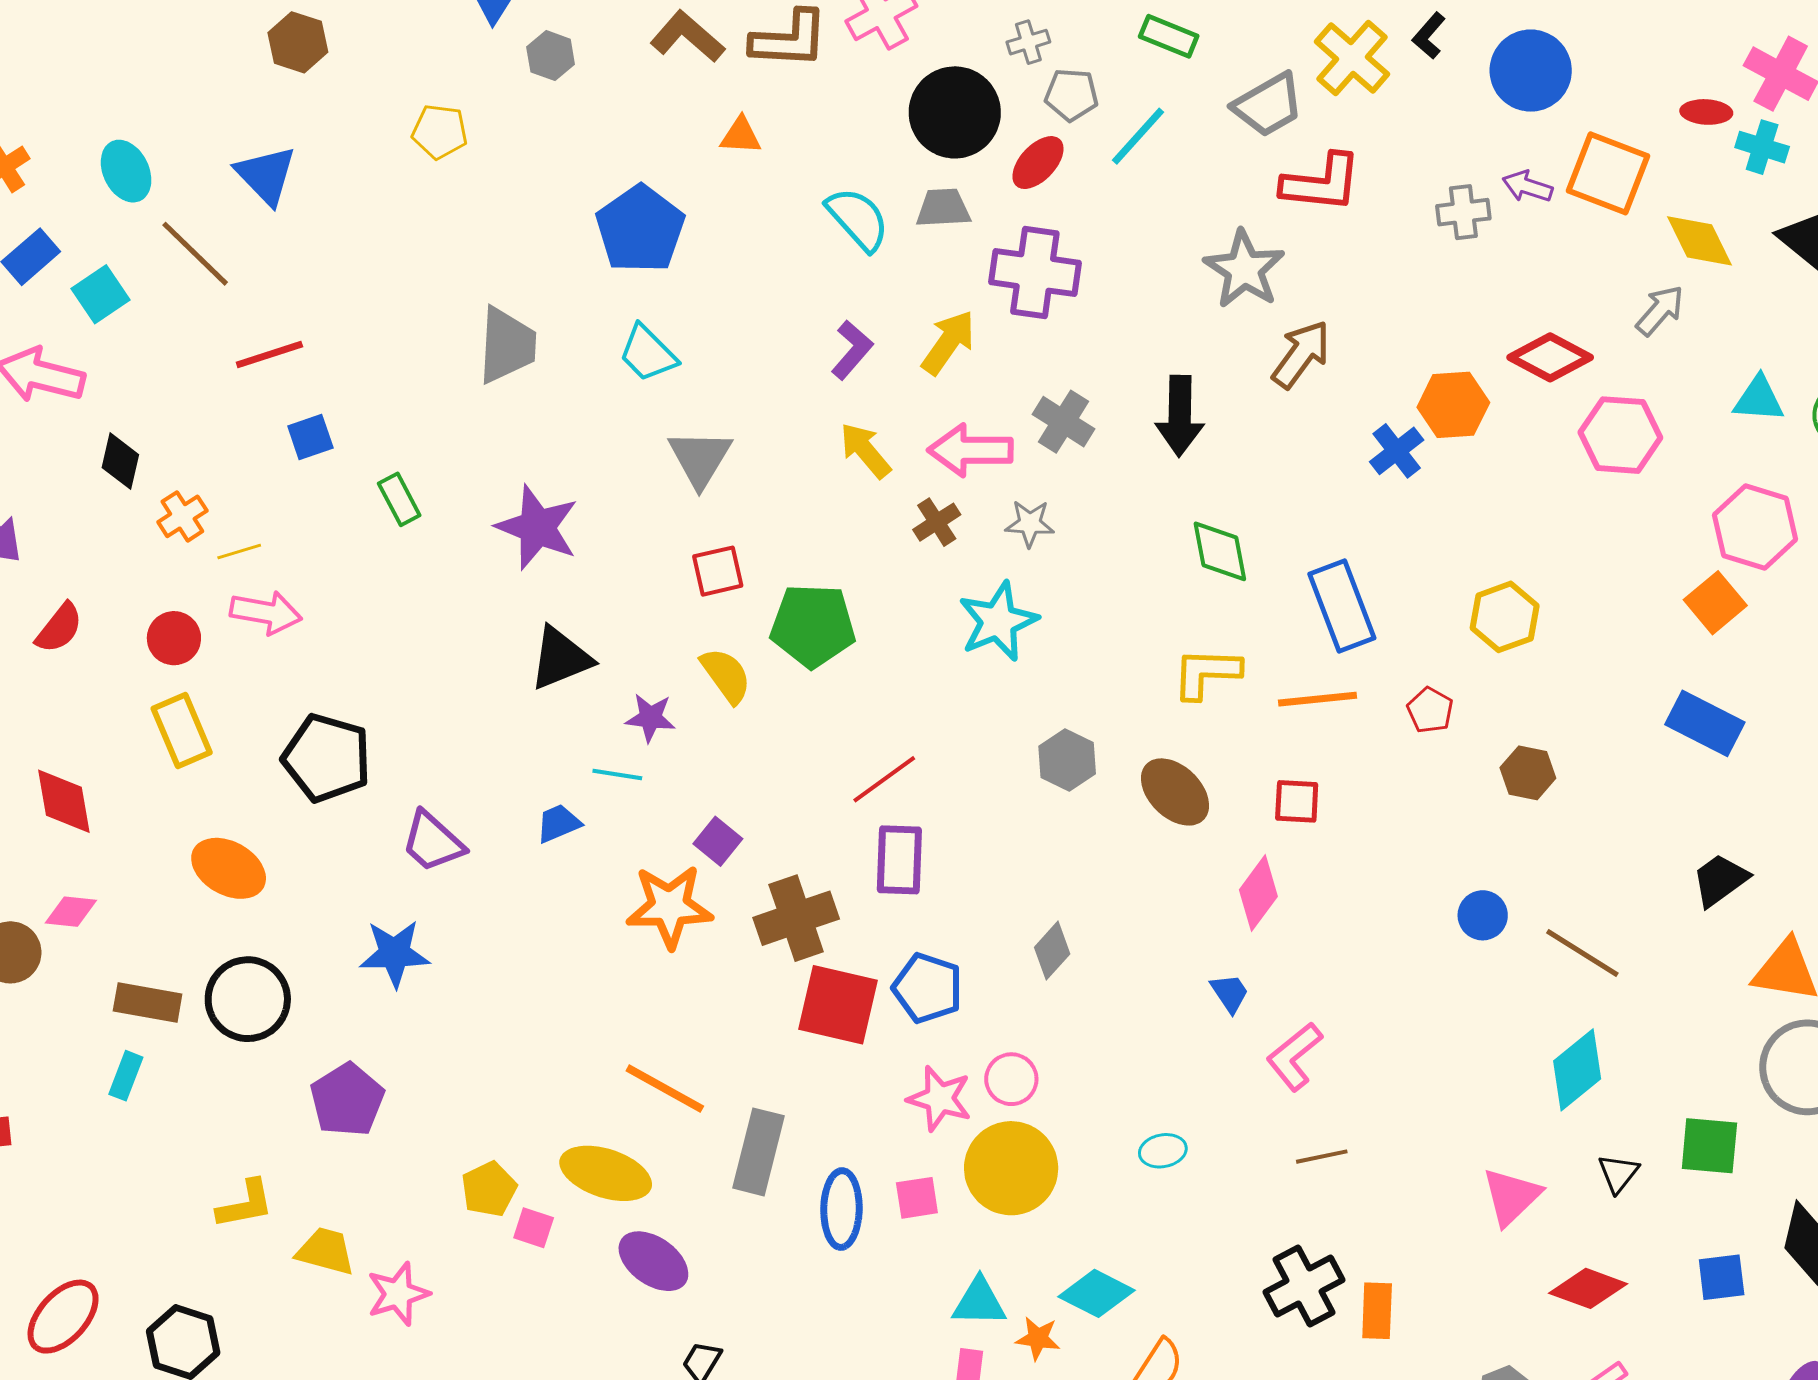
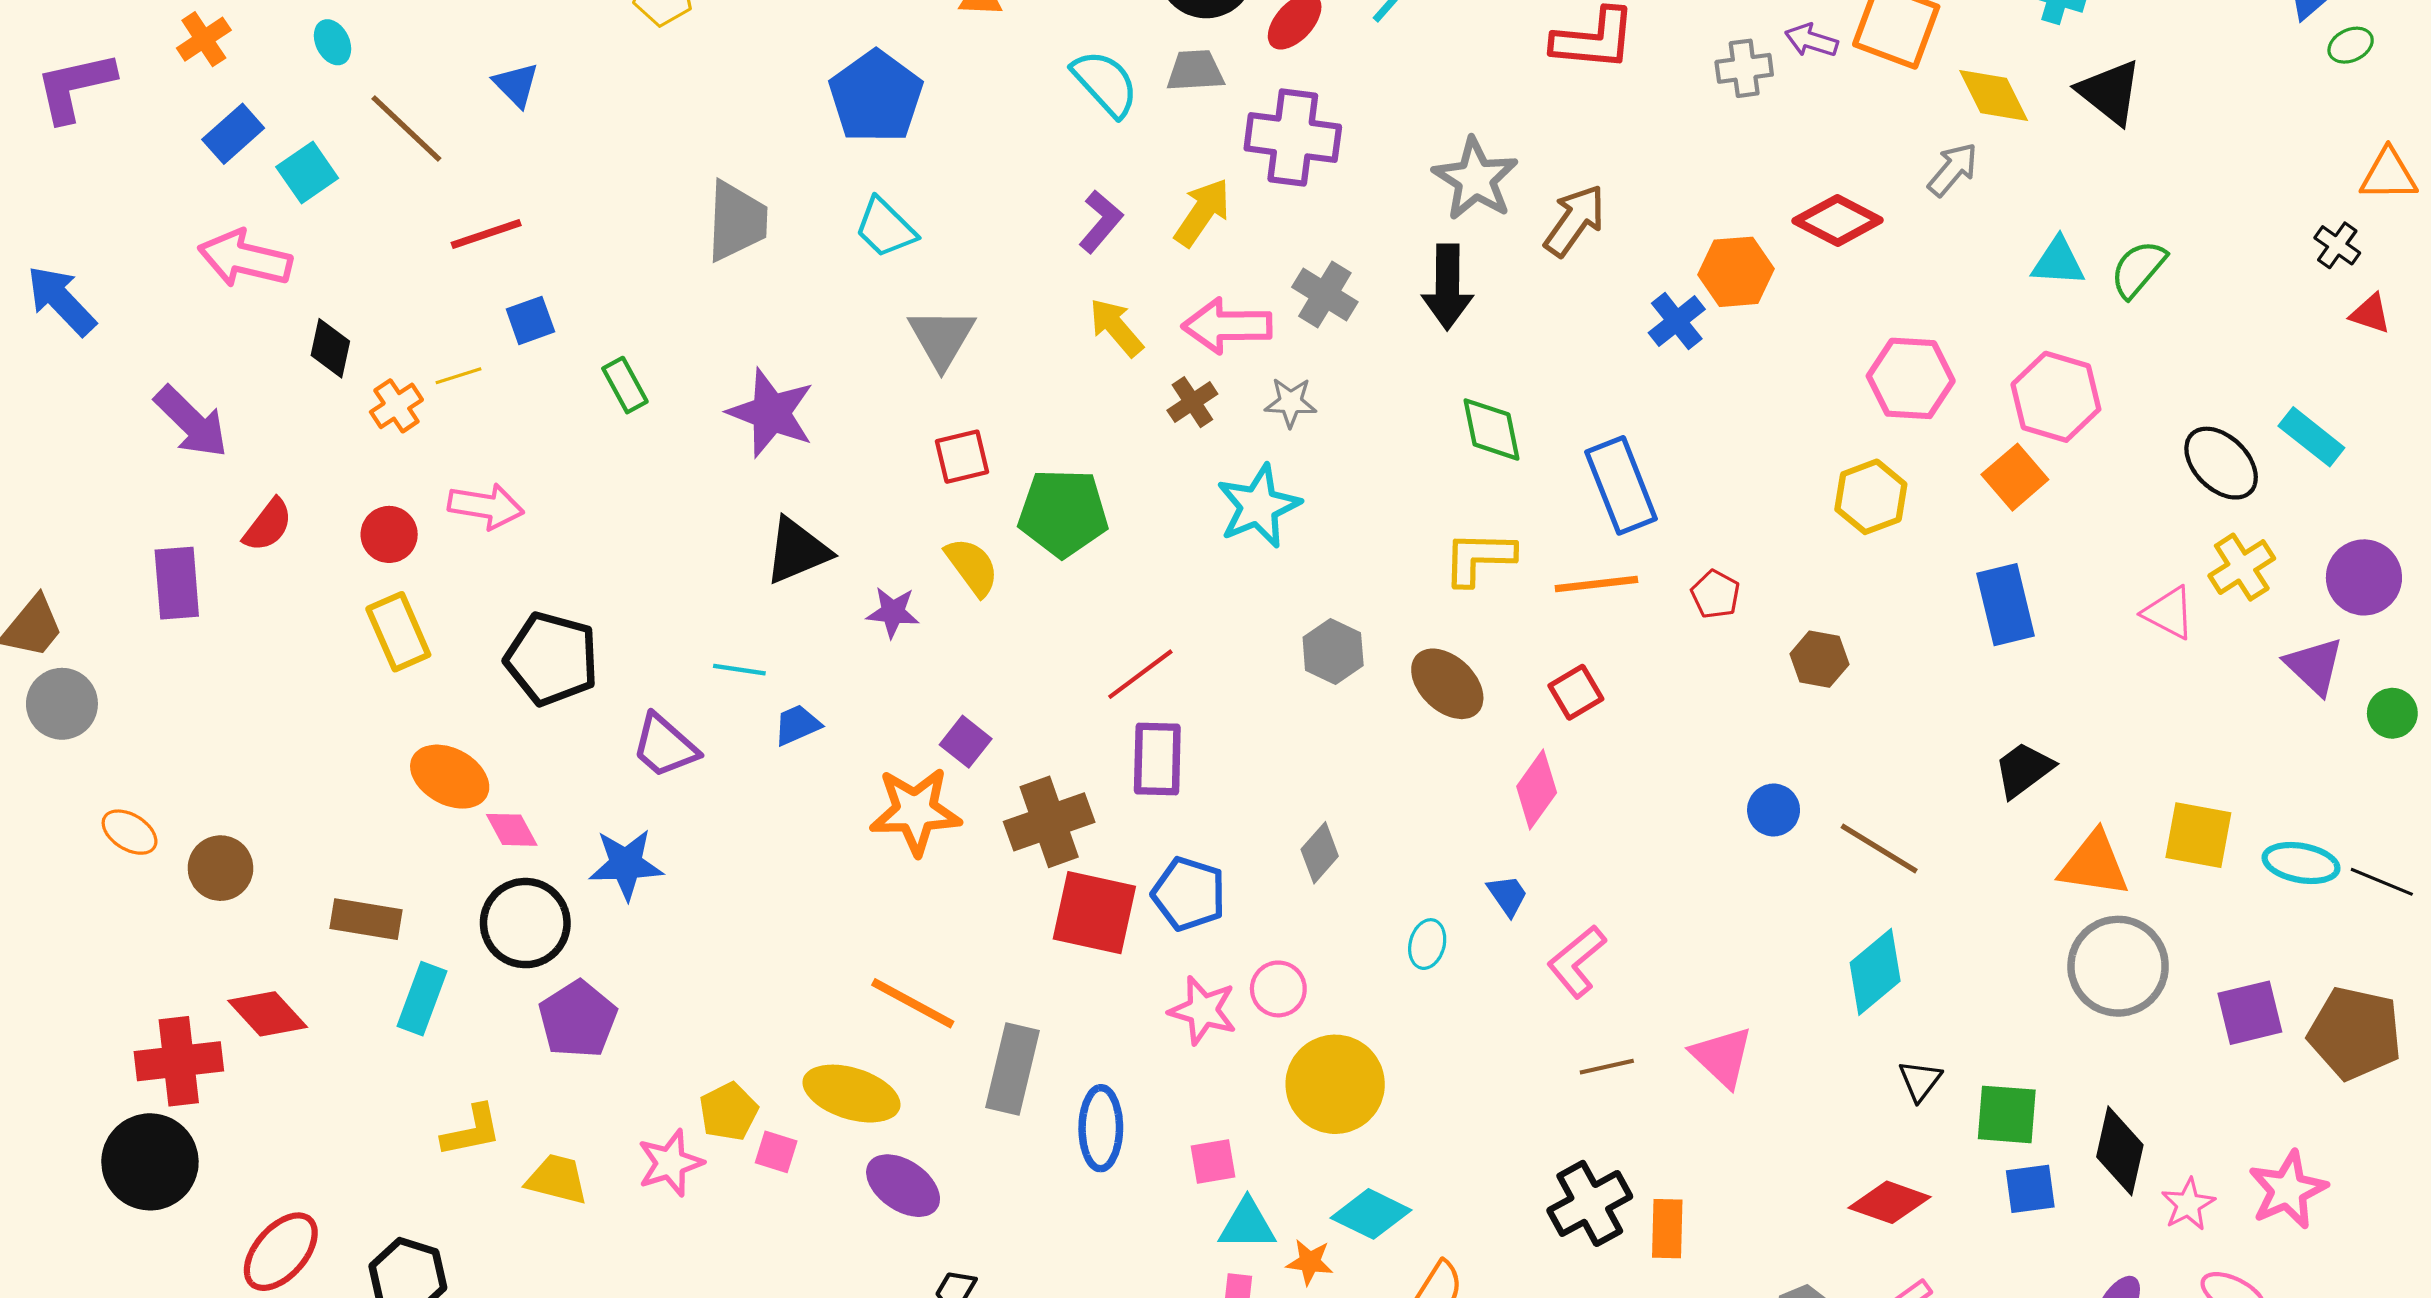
cyan ellipse: (126, 171) -> (333, 42), size x0.7
blue triangle: (266, 175) -> (516, 85), moved, size x0.7
gray star: (1244, 269) -> (1475, 179), moved
pink hexagon: (1620, 435) -> (1911, 378), moved
yellow line: (239, 552) -> (458, 376), moved
yellow hexagon: (1505, 617) -> (1871, 497), moved
blue rectangle: (1705, 723) -> (2005, 605), turned 50
cyan line: (617, 775) -> (739, 670), moved
red diamond: (64, 801) -> (268, 1014), moved, turned -32
red square: (1297, 801) -> (1576, 692), turned -33
pink diamond: (71, 912) -> (512, 830), moved, turned 56
black circle: (248, 999) -> (525, 923), moved
cyan rectangle: (126, 1076) -> (422, 999), moved, size x1.4
green square: (1709, 1146) -> (2007, 1114), moved
cyan ellipse: (1163, 1151) -> (1427, 944), moved, turned -63
yellow circle: (1011, 1168) -> (1335, 1084), moved
pink triangle: (1511, 1197) -> (1722, 1057), moved, turned -32
pink square: (917, 1198) -> (1213, 1162), moved
pink star: (398, 1294) -> (670, 1163), moved

